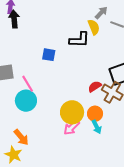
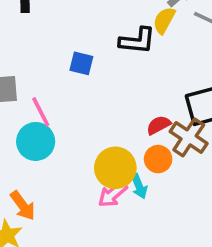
yellow semicircle: (94, 27) -> (164, 20), turned -133
orange circle: (95, 114) -> (158, 159), moved
cyan arrow: (97, 127) -> (139, 186), moved

